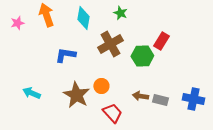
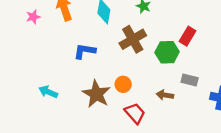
gray rectangle: (160, 100) -> (190, 80), moved

